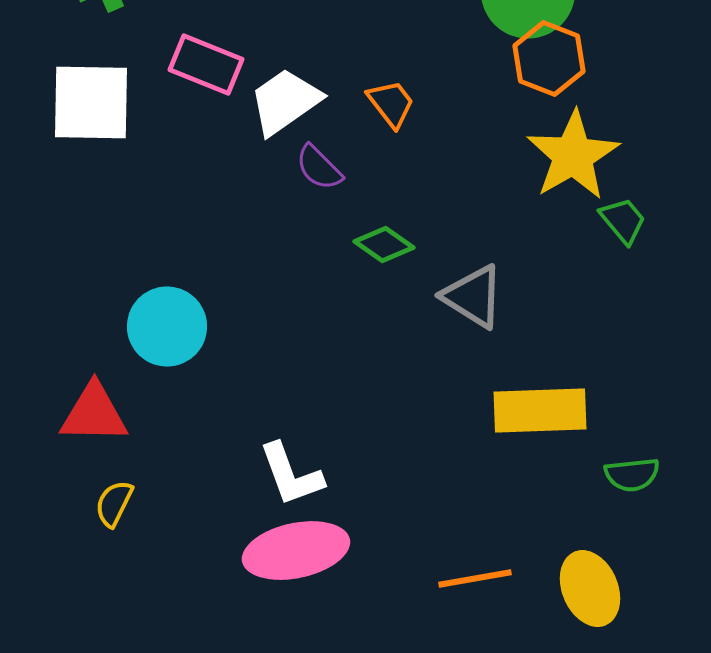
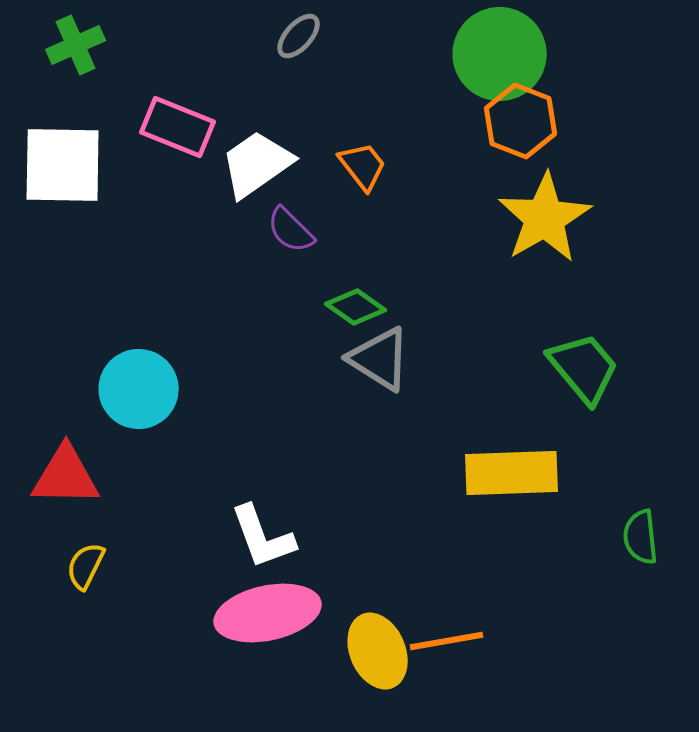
green trapezoid: (623, 221) -> (584, 368), moved, size x1.5
gray triangle: (473, 297) -> (380, 359), moved
green semicircle: (632, 475) -> (641, 537), moved, turned 90
yellow ellipse: (590, 589) -> (378, 651), moved

